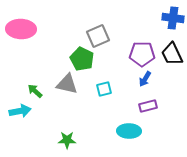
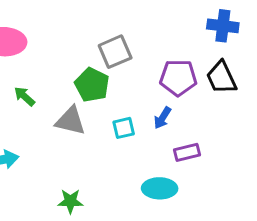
blue arrow: (145, 79) -> (162, 118), moved
green arrow: (35, 91) -> (24, 96), moved

